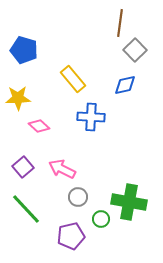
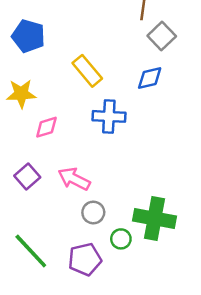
pink diamond: (39, 126) -> (46, 127), turned -60
green line: (26, 209) -> (31, 251), moved

